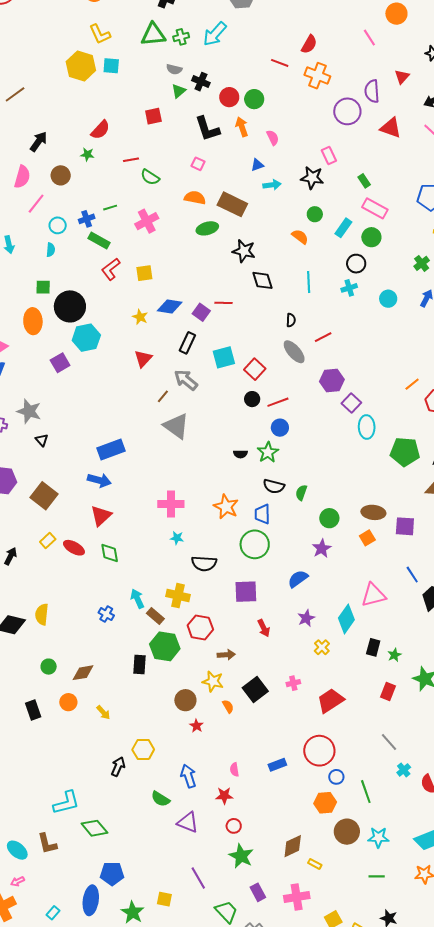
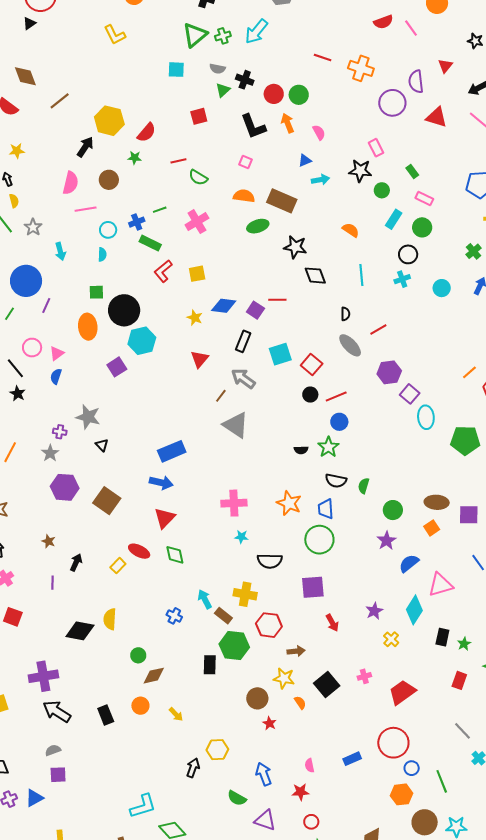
yellow L-shape: (100, 34) -> (115, 35), moved
green triangle: (153, 35) -> (195, 35), turned -32
red semicircle: (309, 44) -> (383, 22), moved, turned 42
yellow hexagon: (81, 66) -> (109, 121), moved
cyan square: (111, 66) -> (176, 70), moved
pink line: (36, 204) -> (86, 209), turned 45
pink rectangle: (375, 208) -> (424, 199), size x0.7
green circle: (315, 214) -> (382, 190), moved
yellow rectangle: (48, 541) -> (118, 566), moved
blue semicircle: (298, 579) -> (409, 563), moved
green circle: (49, 667) -> (138, 655), moved

